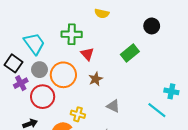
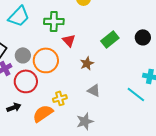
black circle: (152, 26) -> (143, 37), moved
cyan trapezoid: (34, 44) -> (19, 16), moved, turned 80
brown star: (96, 79) -> (87, 63), moved
yellow cross: (78, 114) -> (60, 98), turned -32

